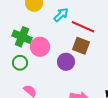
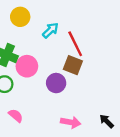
red line: (83, 27) -> (75, 44), turned 40

